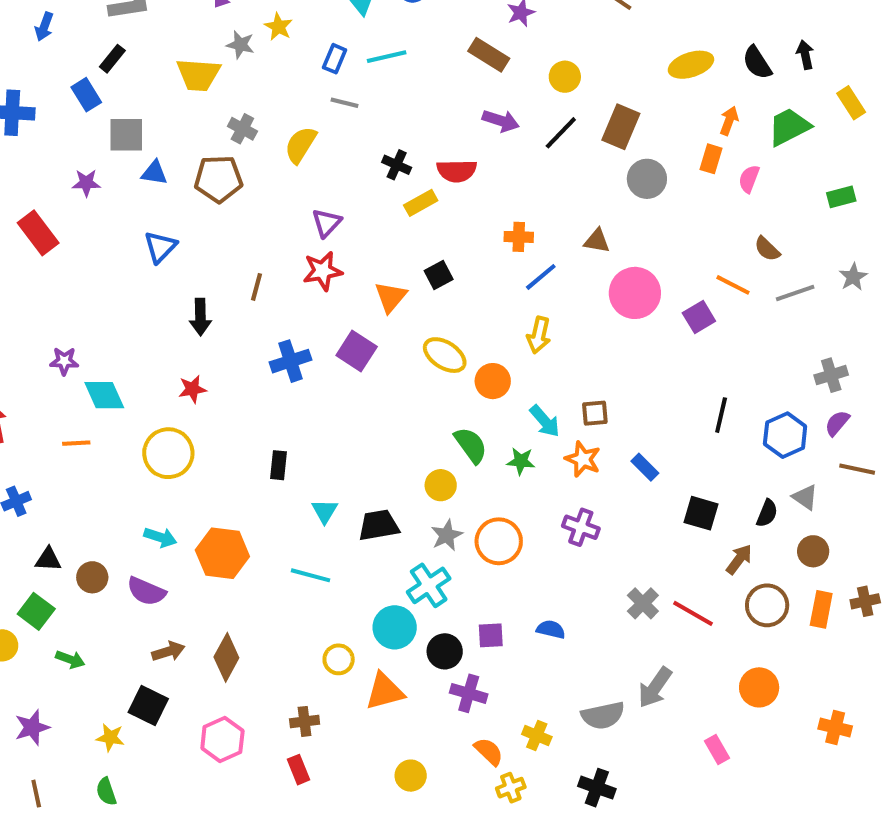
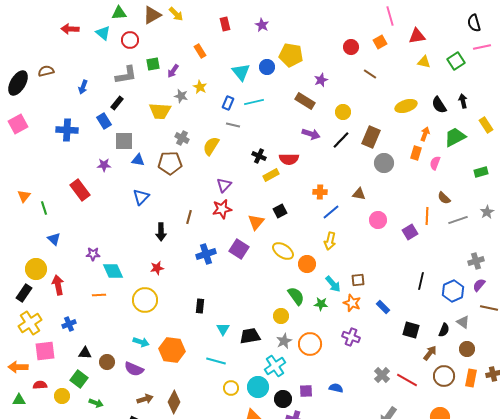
orange line: (733, 285) -> (427, 216), turned 66
pink circle: (635, 293) -> (378, 220), size x0.7
yellow circle: (339, 659) -> (231, 388), moved

